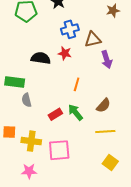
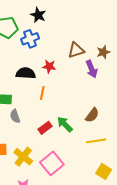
brown star: (113, 11) -> (103, 52), moved
blue cross: (70, 29) -> (30, 39), moved
orange line: (77, 84) -> (42, 93), moved
yellow cross: (31, 141) -> (23, 157), turned 36
pink square: (59, 150) -> (52, 163), turned -30

